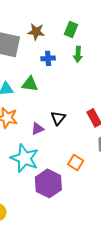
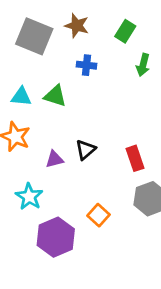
green arrow: (78, 54) -> (143, 65), moved
cyan star: (25, 158) -> (29, 197), size x0.7

